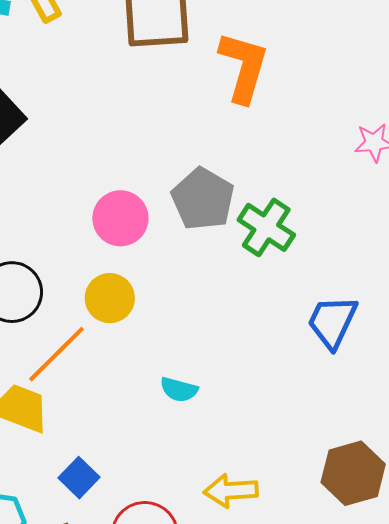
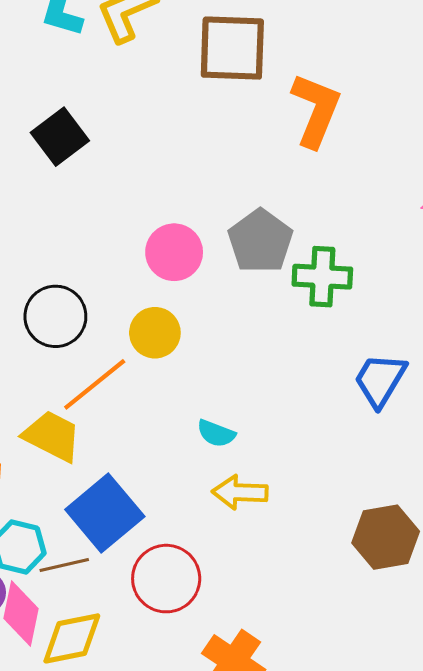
green cross: (266, 227) -> (322, 277), turned -36
blue square: (79, 478) -> (105, 513), size x1.8
yellow arrow: (231, 491) -> (240, 492), moved

